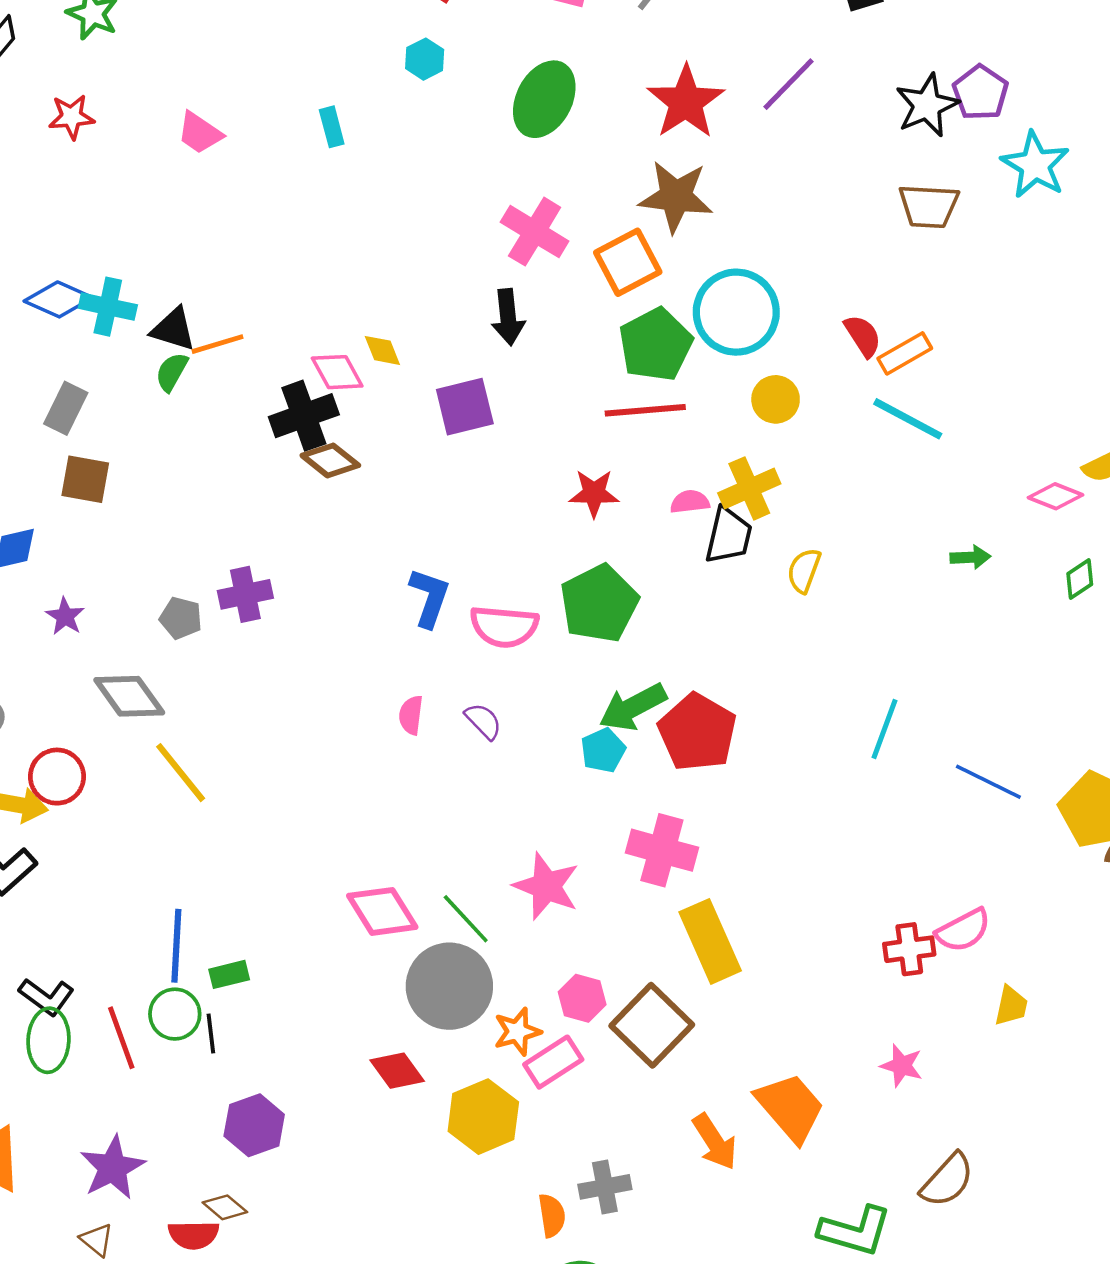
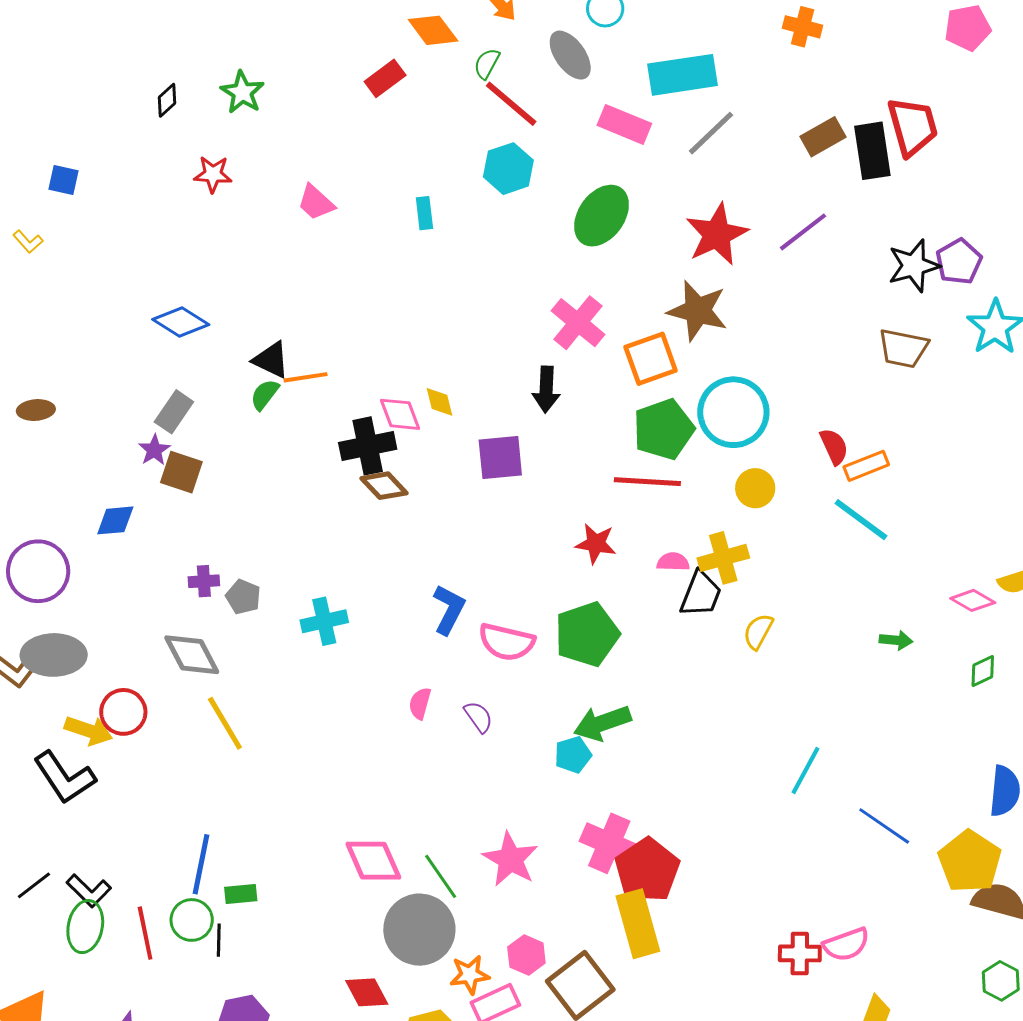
cyan hexagon: (425, 59) -> (508, 169), size x1.5
cyan cross: (108, 307) -> (324, 621), moved, turned -33
purple cross: (245, 594) -> (204, 581), moved, size x0.7
purple star: (65, 616) -> (154, 450), moved
red pentagon: (697, 732) -> (647, 870), moved

